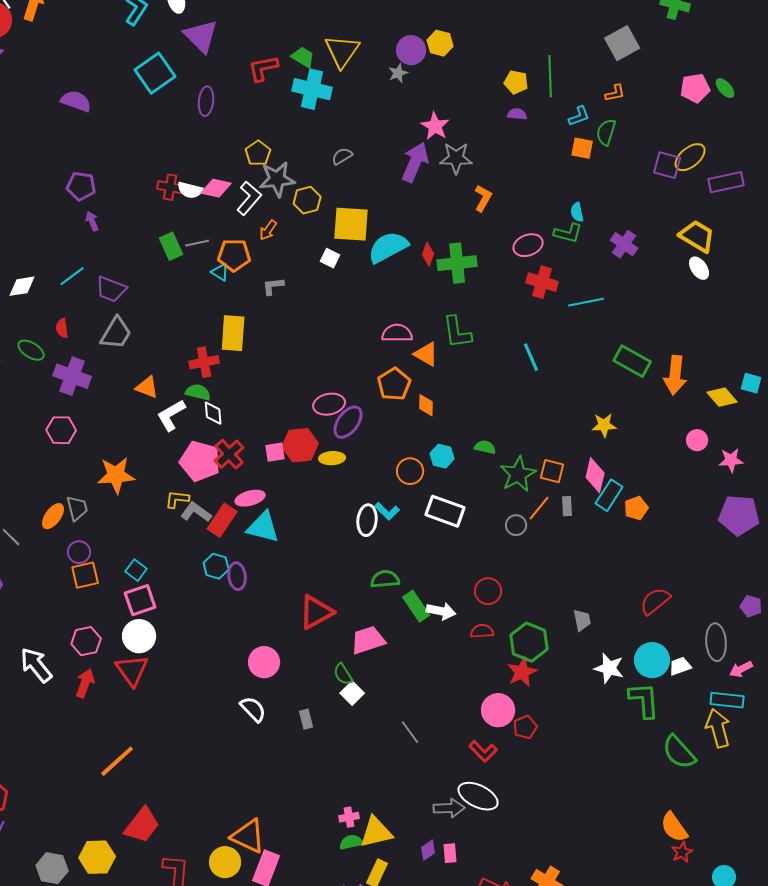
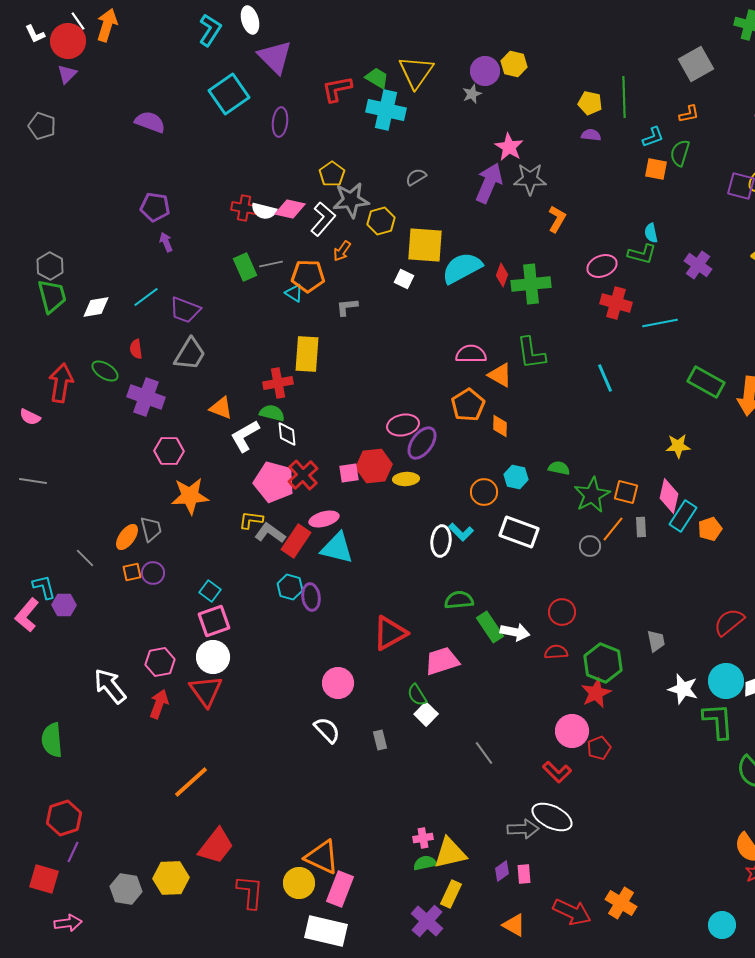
pink hexagon: (61, 430) -> (169, 451), moved
orange square: (85, 575) -> (132, 572), moved, size x0.7

